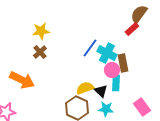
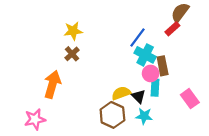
blue line: (90, 48) -> (137, 37), moved
orange arrow: (22, 80) -> (52, 84), turned -100
pink rectangle: (142, 107) -> (190, 99), moved

